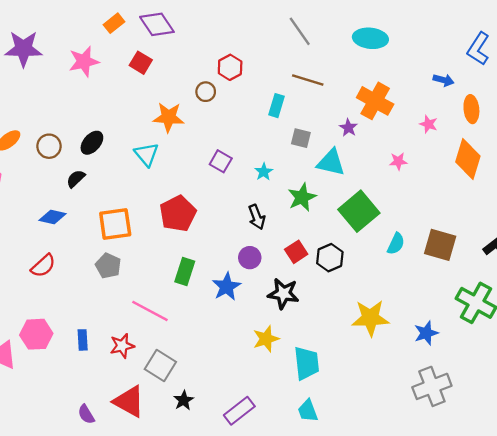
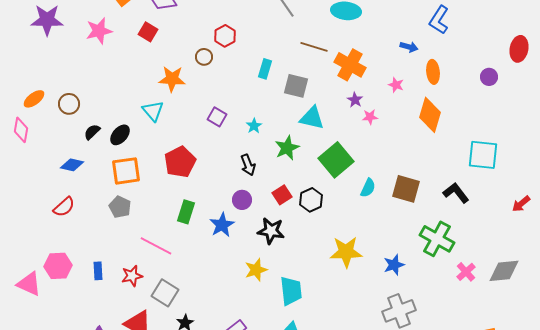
brown line: (308, 80) -> (314, 47), moved
purple star: (348, 128) -> (355, 100), moved
gray square: (301, 138) -> (296, 86), moved, size x1.4
black ellipse: (92, 143) -> (120, 135), moved

